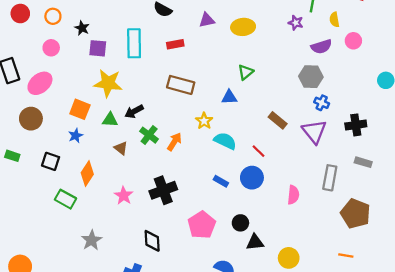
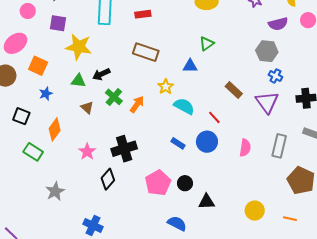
purple square: (98, 48) -> (58, 23), moved
orange square: (80, 109) -> (38, 66), moved
pink semicircle: (293, 195) -> (245, 148), moved
black circle: (240, 223) -> (185, 183), moved
black diamond: (152, 241) -> (108, 179), moved, turned 40
yellow circle: (289, 258) -> (255, 211), moved

